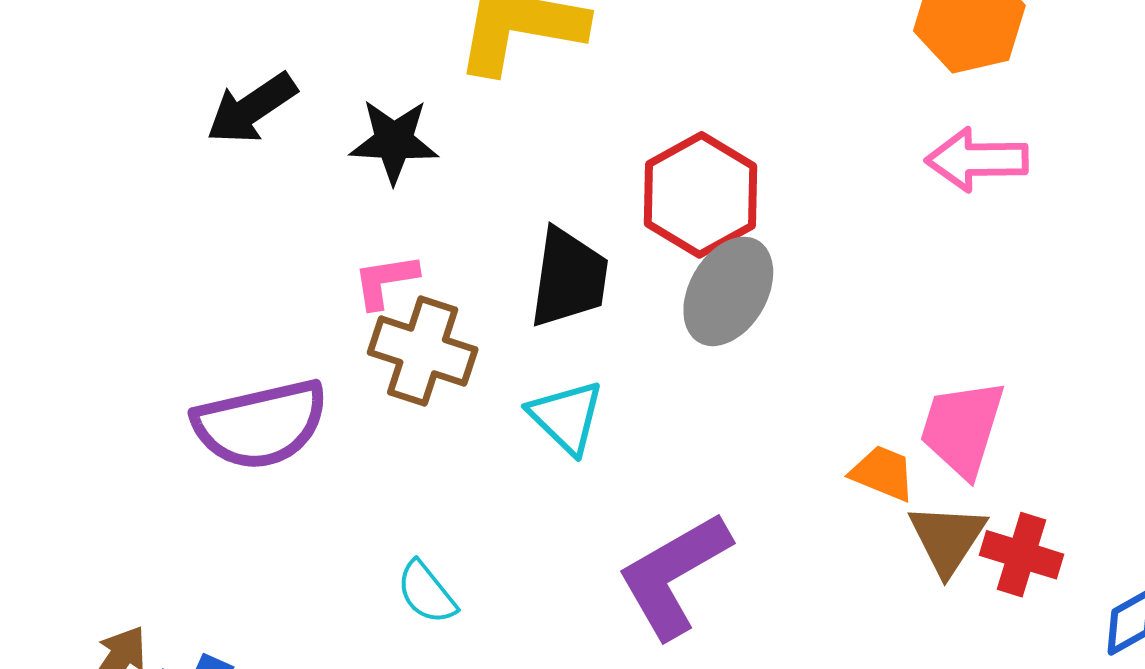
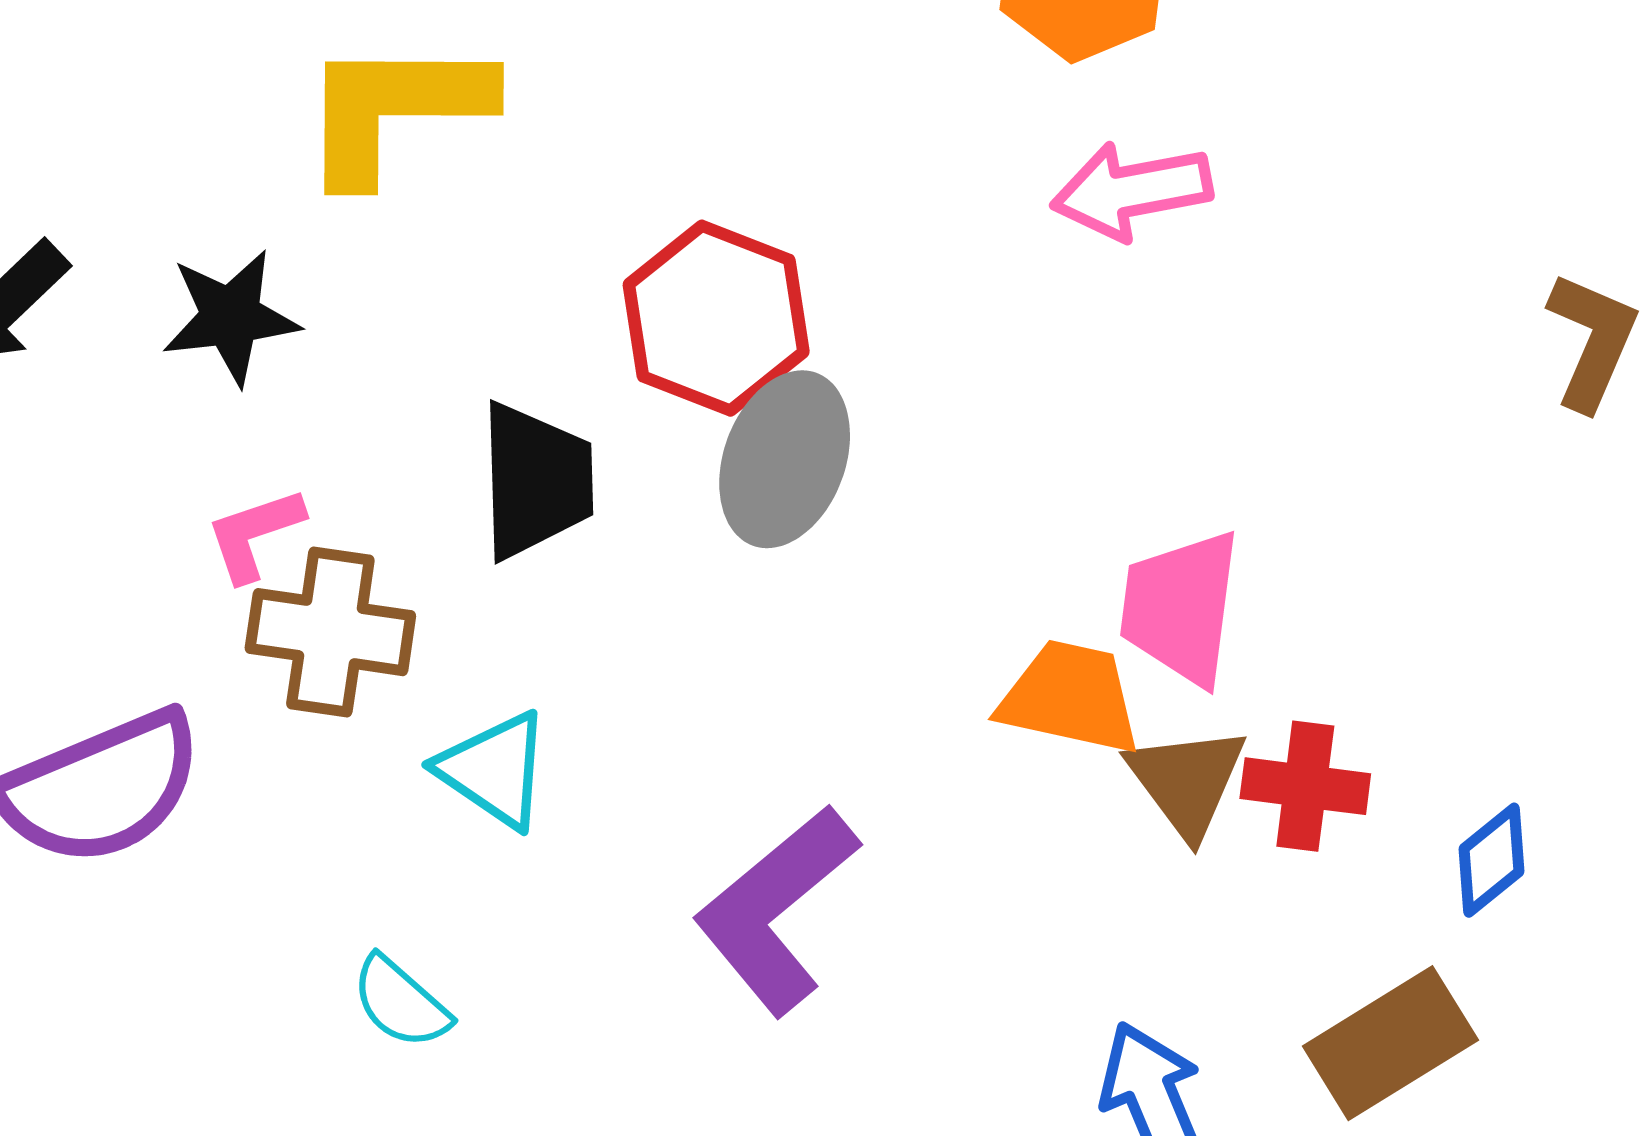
cyan triangle: (566, 417) -> (494, 770), moved
orange trapezoid: (883, 473) -> (1070, 698), size x1.4

